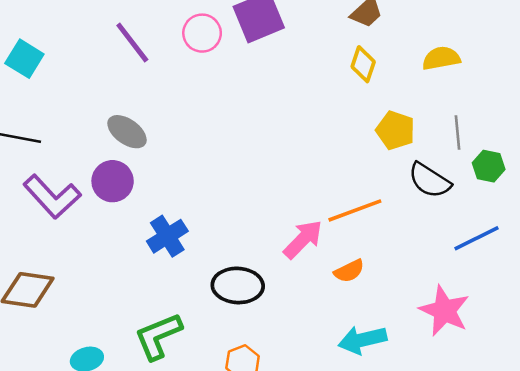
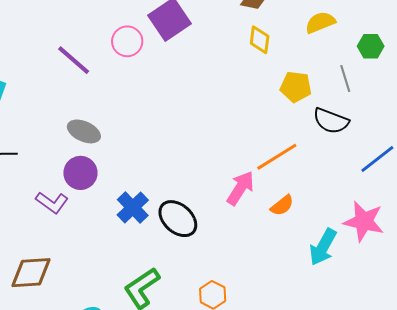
green hexagon: (489, 166) -> (371, 46), moved
purple L-shape: (52, 197) -> (52, 203), moved, size x0.7
black ellipse: (238, 285) -> (178, 219), moved, turned 51
cyan arrow: (362, 340) -> (323, 247), moved, turned -36

